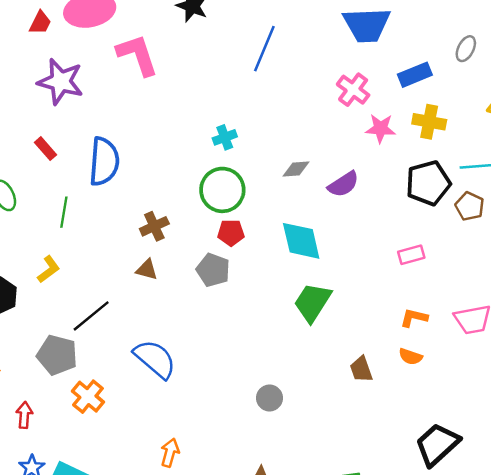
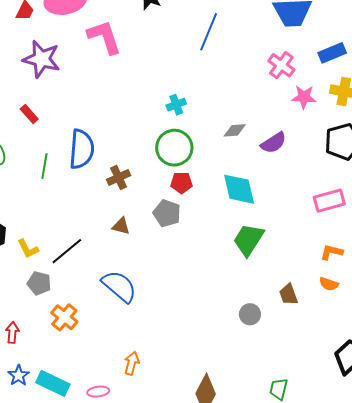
blue semicircle: (104, 162) -> (82, 149), moved
pink rectangle: (411, 255) -> (329, 201), size x1.4
yellow L-shape: (49, 269) -> (28, 249), moved, turned 100
brown triangle: (147, 270) -> (121, 226), moved
gray pentagon: (57, 355) -> (39, 283), size x0.7
gray circle: (270, 398) -> (250, 314), moved

